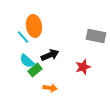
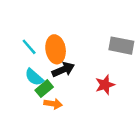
orange ellipse: (34, 26) -> (56, 49), moved
orange arrow: (50, 88) -> (53, 104), moved

